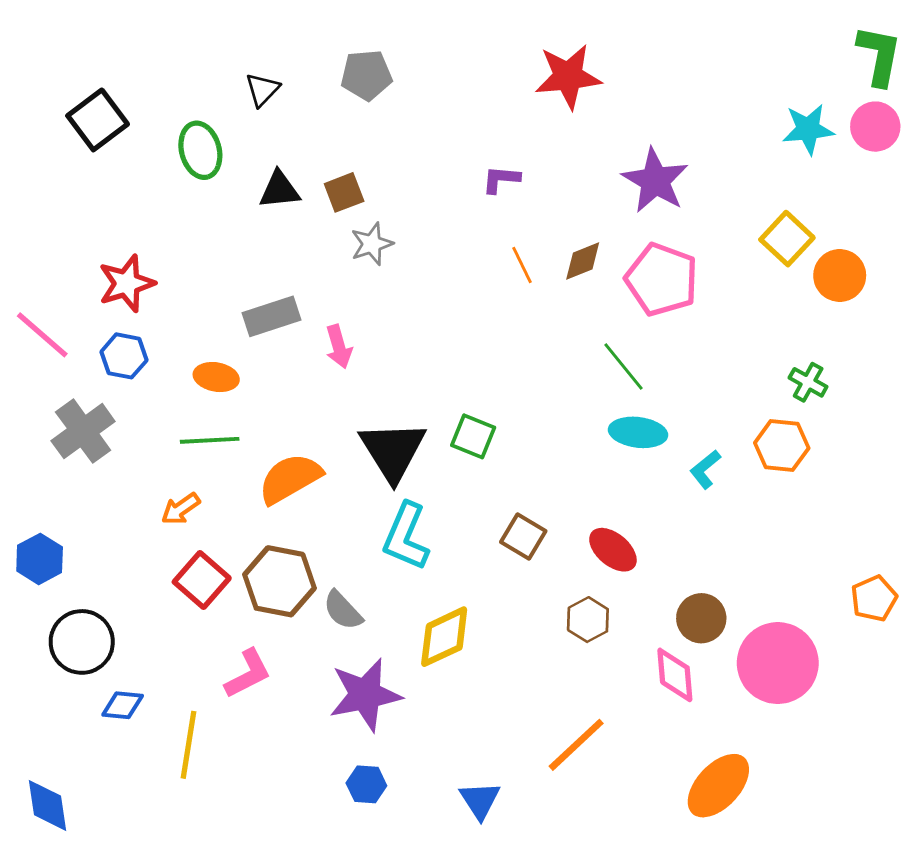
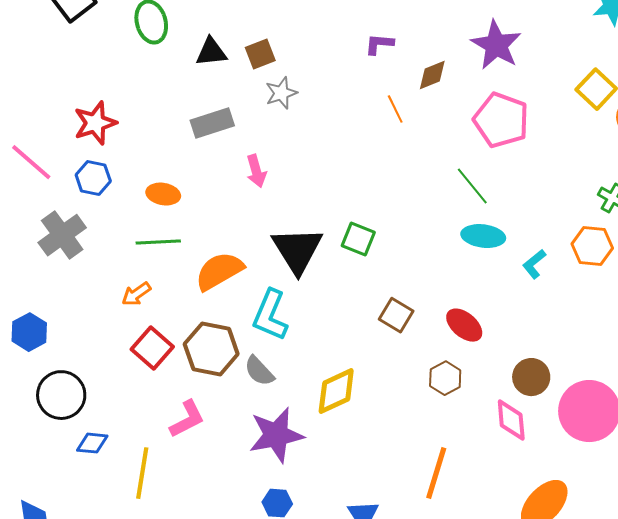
brown diamond: (583, 261) -> (432, 75), moved
gray rectangle: (272, 316) -> (212, 123), moved
cyan L-shape: (406, 537) -> (270, 315), moved
orange line: (576, 745) -> (436, 473), turned -30

